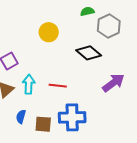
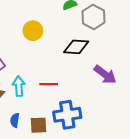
black diamond: (89, 53) -> (76, 47), turned -30
purple arrow: (113, 83) -> (105, 74), turned 80

